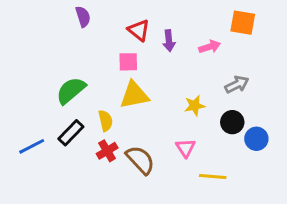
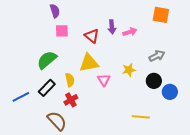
red triangle: (139, 30) -> (92, 36), moved
pink arrow: (210, 47) -> (130, 32), moved
pink square: (128, 62) -> (62, 31), moved
pink triangle: (186, 148) -> (104, 80), moved
brown semicircle: (140, 160) -> (57, 121), moved

